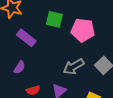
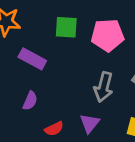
gray arrow: (74, 67) -> (104, 87), turned -35

